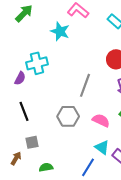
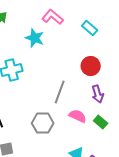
pink semicircle: (101, 120) -> (78, 116), moved

